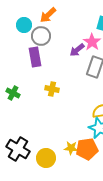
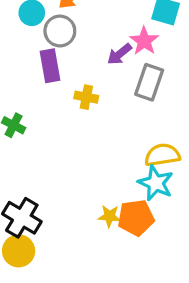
yellow cross: (52, 89) -> (86, 97), moved
yellow circle: (46, 158) -> (19, 251), moved

